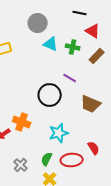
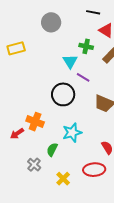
cyan triangle: (51, 44) -> (70, 61), moved, turned 35
green semicircle: (47, 159) -> (52, 150), moved
red ellipse: (72, 160) -> (94, 170), moved

